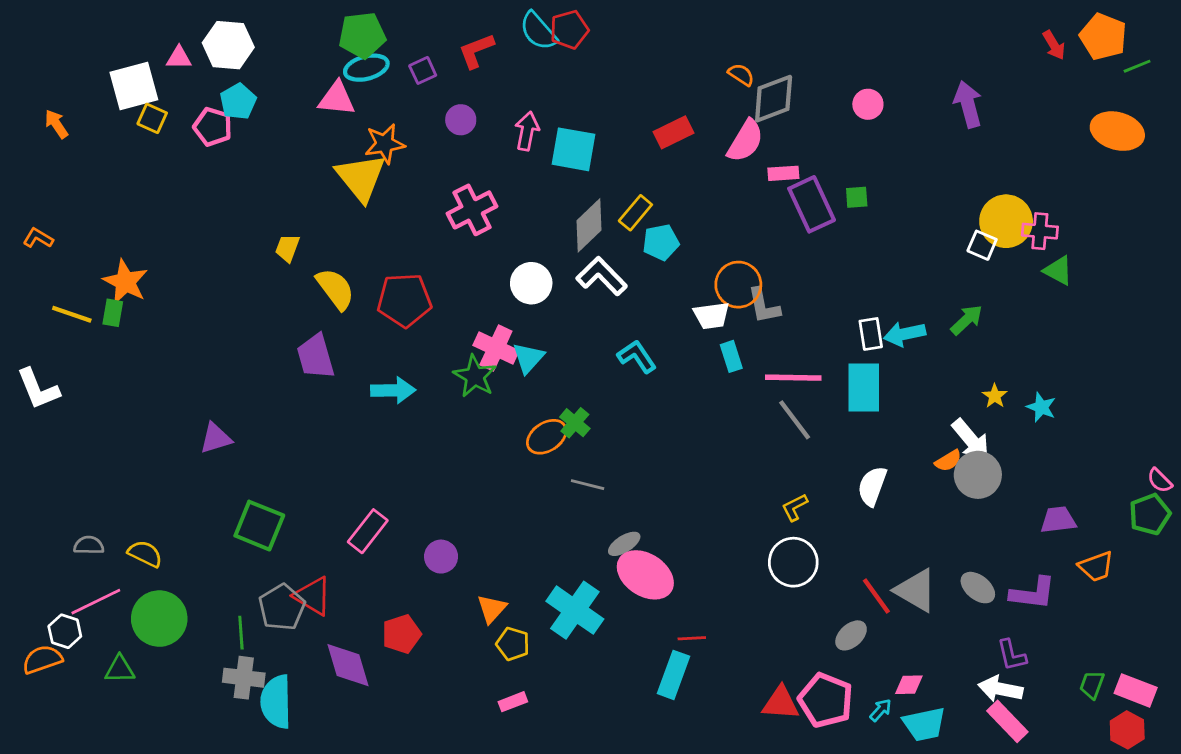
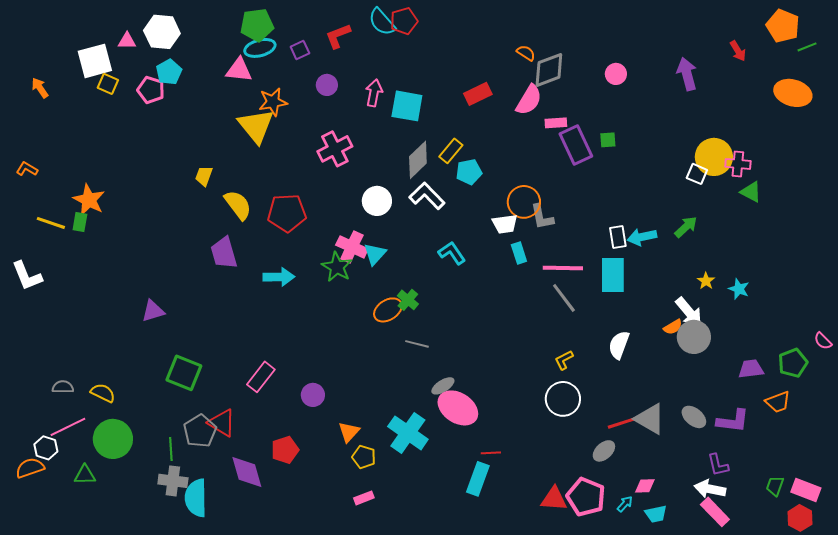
red arrow: (1054, 45) -> (738, 51), moved
green pentagon: (1150, 514) -> (793, 363), moved
red line: (876, 596) -> (622, 423), turned -72
cyan trapezoid: (924, 724) -> (656, 514), size x0.7

